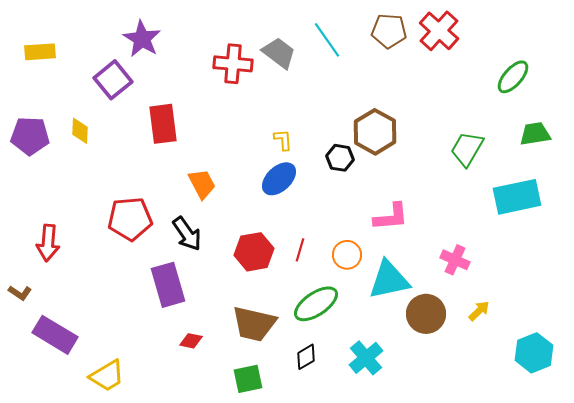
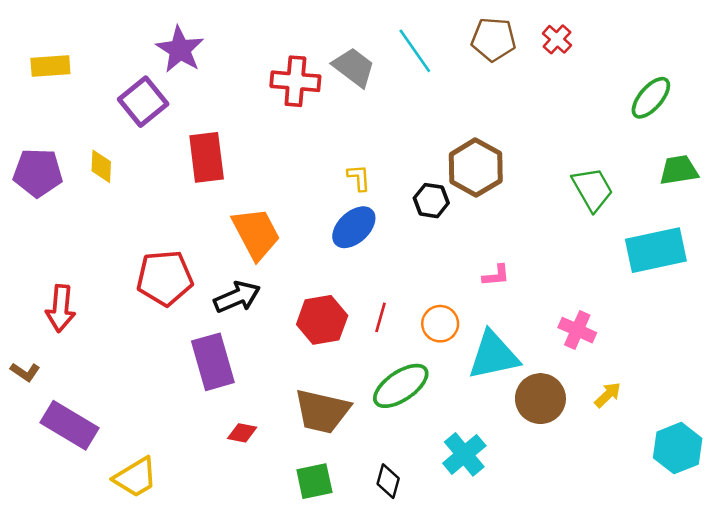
red cross: (439, 31) -> (557, 39), size x0.6
green trapezoid: (467, 149) -> (592, 189), turned 120
orange trapezoid: (202, 184) -> (256, 234), size x1.4
pink L-shape: (391, 217) -> (496, 275), size x0.6
black arrow: (187, 234) -> (237, 297), turned -78
black diamond: (306, 357) -> (388, 481), moved, turned -44

